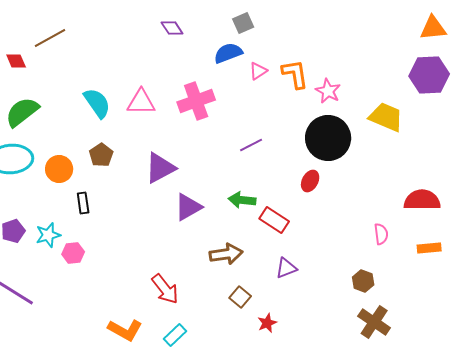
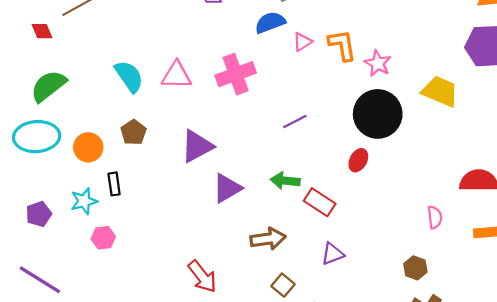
cyan star: (48, 235) -> (84, 201), moved

